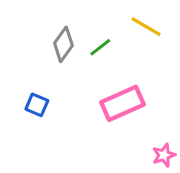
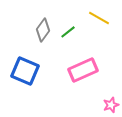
blue square: (37, 105) -> (25, 71), size x1.8

